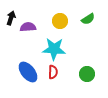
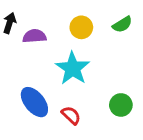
cyan star: (54, 49) -> (73, 68), turned 30
red semicircle: (53, 72) -> (71, 115), moved, turned -48

